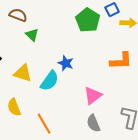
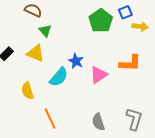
yellow triangle: (23, 73) -> (35, 53), moved
pink triangle: (93, 96) -> (99, 75), moved
yellow semicircle: (14, 107) -> (27, 91), moved

